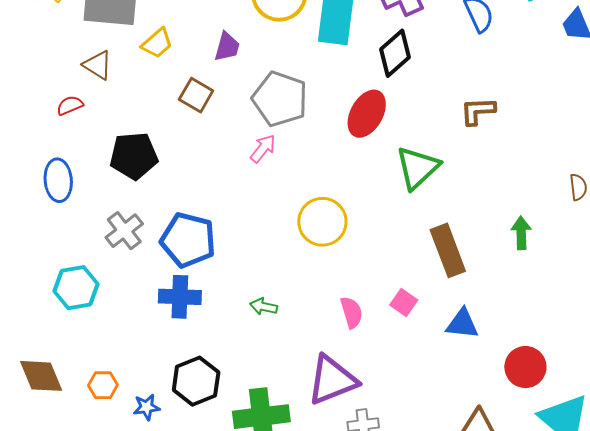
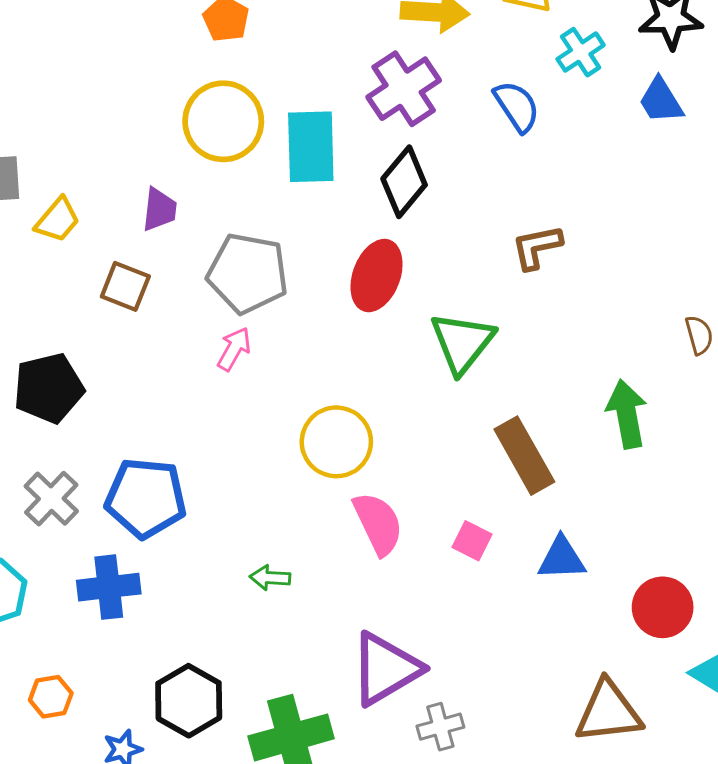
green arrow: (521, 233) -> (627, 414), size x1.4
blue cross: (180, 297) -> (109, 587), moved
pink semicircle: (352, 312) -> (378, 524), moved, size x1.4
orange hexagon: (103, 385) -> (51, 697), moved

